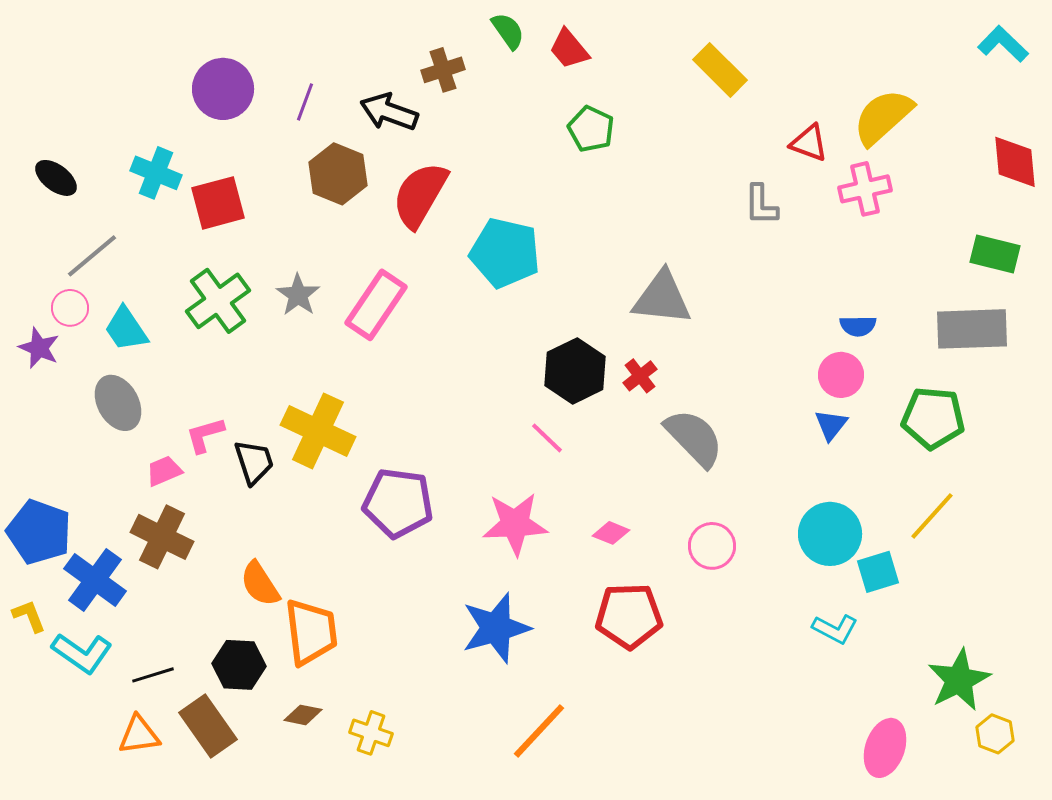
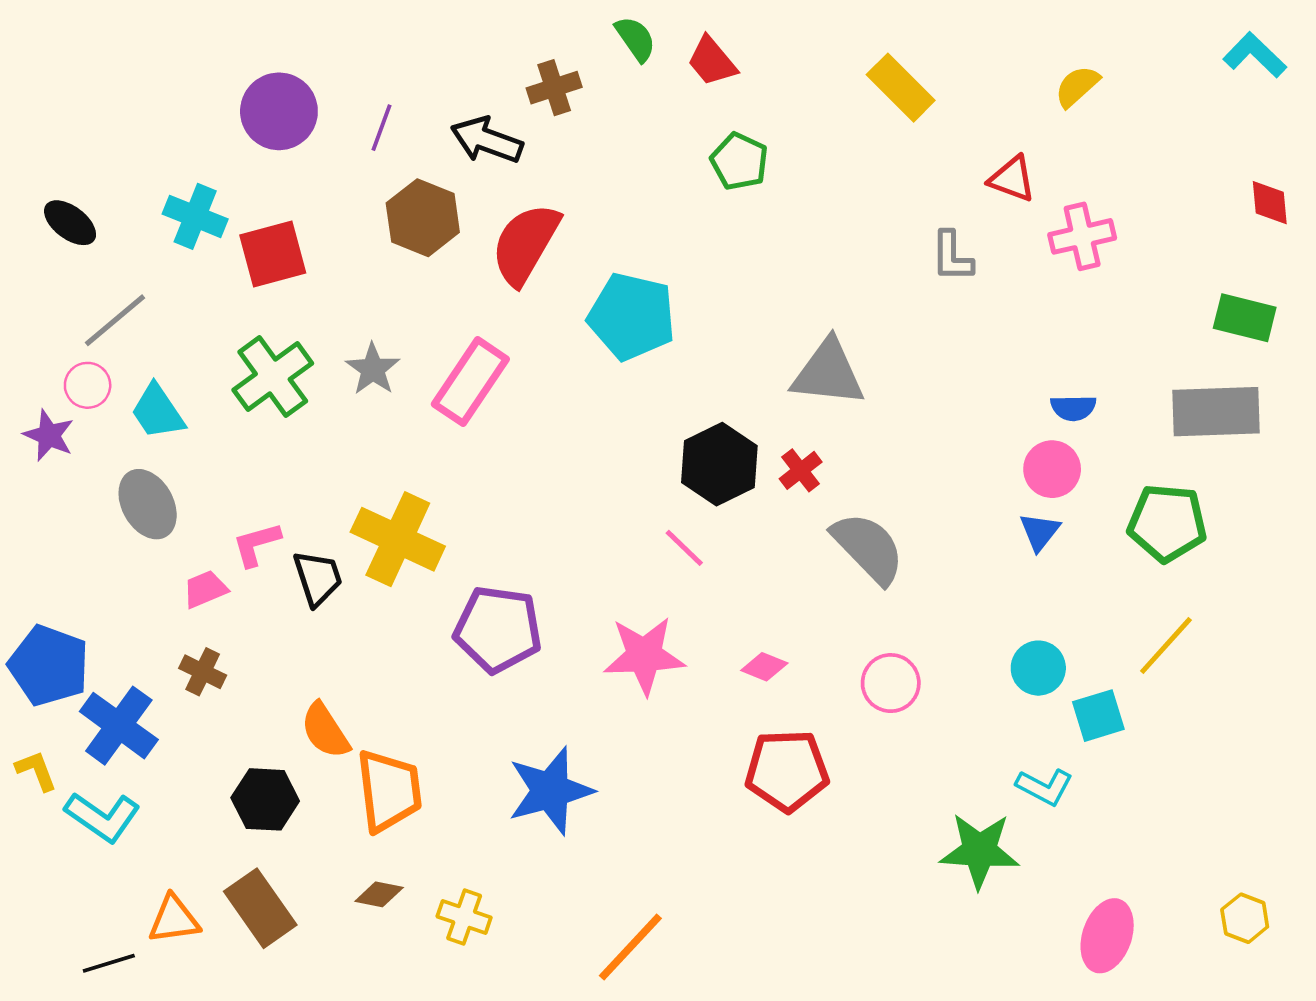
yellow semicircle: (883, 117) -> (1077, 86), moved, size x0.6
red diamond: (1015, 162) -> (1270, 203), size x0.7
cyan circle: (830, 534) -> (1038, 668), size x0.7
brown cross: (162, 537) -> (203, 672), size x0.6
blue star: (496, 628) -> (550, 791), moved
black hexagon: (239, 665) -> (265, 799), moved
black line: (153, 675) -> (109, 963), moved
green star: (959, 680) -> (980, 851), moved, turned 30
orange line: (539, 731) -> (630, 947), moved

